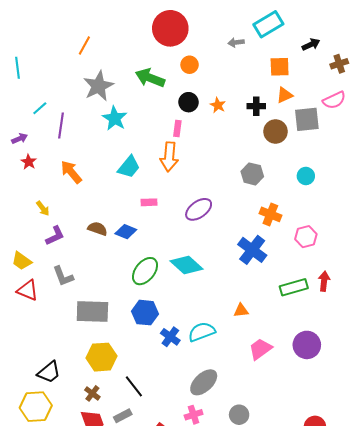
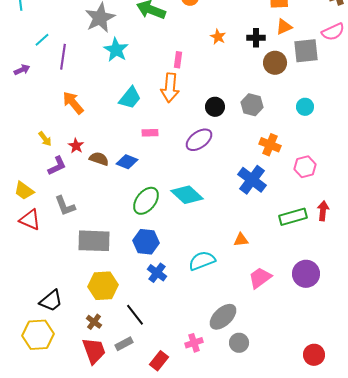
black circle: (189, 102) -> (215, 107), moved
red star: (29, 162) -> (76, 146), moved
blue cross: (170, 337) -> (157, 273), moved
gray ellipse: (204, 382) -> (223, 317), moved

